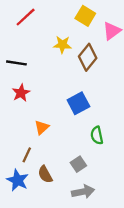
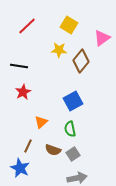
yellow square: (85, 16) -> (69, 25), moved
green semicircle: (97, 135) -> (70, 129), moved
brown semicircle: (45, 174) -> (53, 150), moved, turned -42

